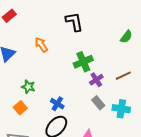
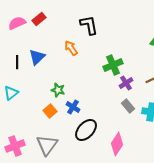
black L-shape: (74, 22) -> (89, 25), moved
blue cross: (57, 104) -> (73, 107), moved

